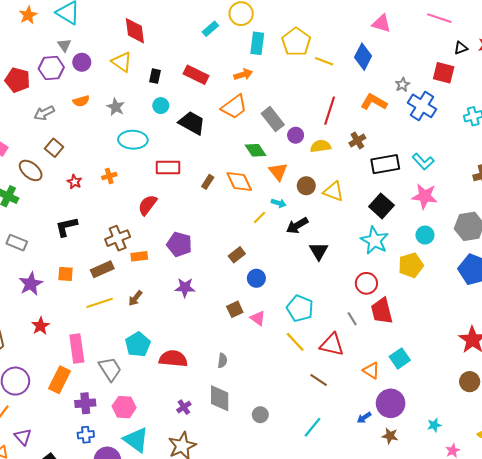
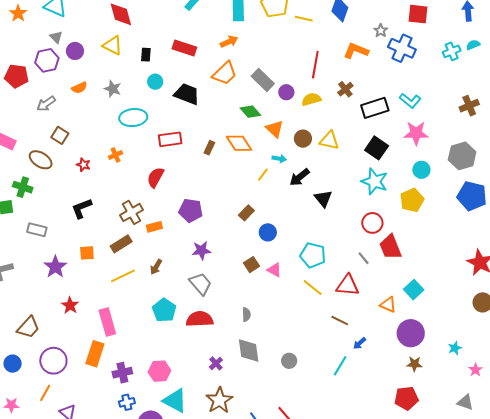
gray trapezoid: (110, 369) -> (200, 284), moved
blue arrow: (364, 418) -> (360, 343), moved

